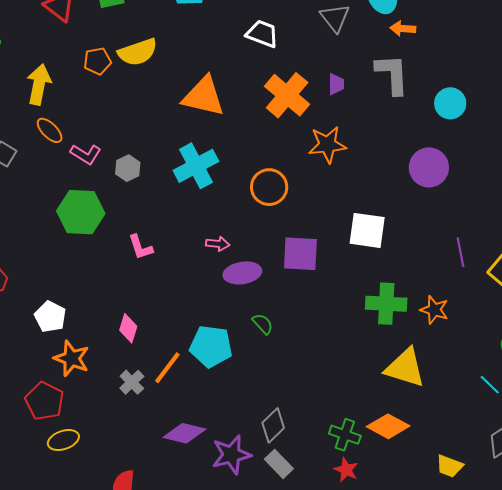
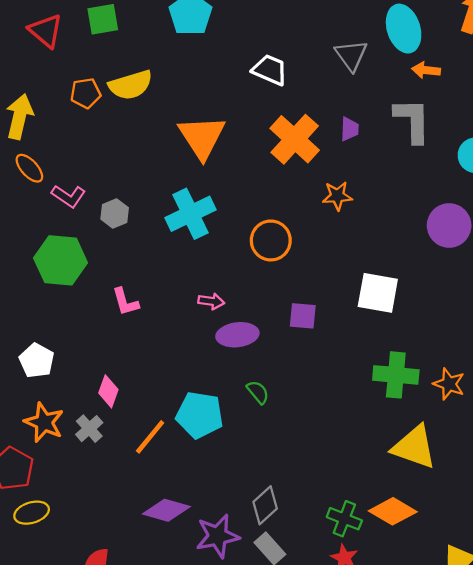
orange triangle: (204, 96) -> (202, 137), turned 42
orange star: (327, 145) -> (337, 196), size x0.7
purple square: (300, 254) -> (303, 316), size x0.7
white pentagon: (50, 317) -> (37, 361), moved
gray cross: (132, 382) -> (89, 429), moved

